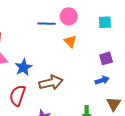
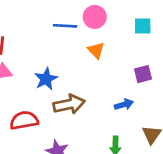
blue star: (23, 67) -> (46, 79), moved
blue arrow: (102, 80) -> (124, 104), moved
red semicircle: (17, 95) -> (24, 120), turned 60

